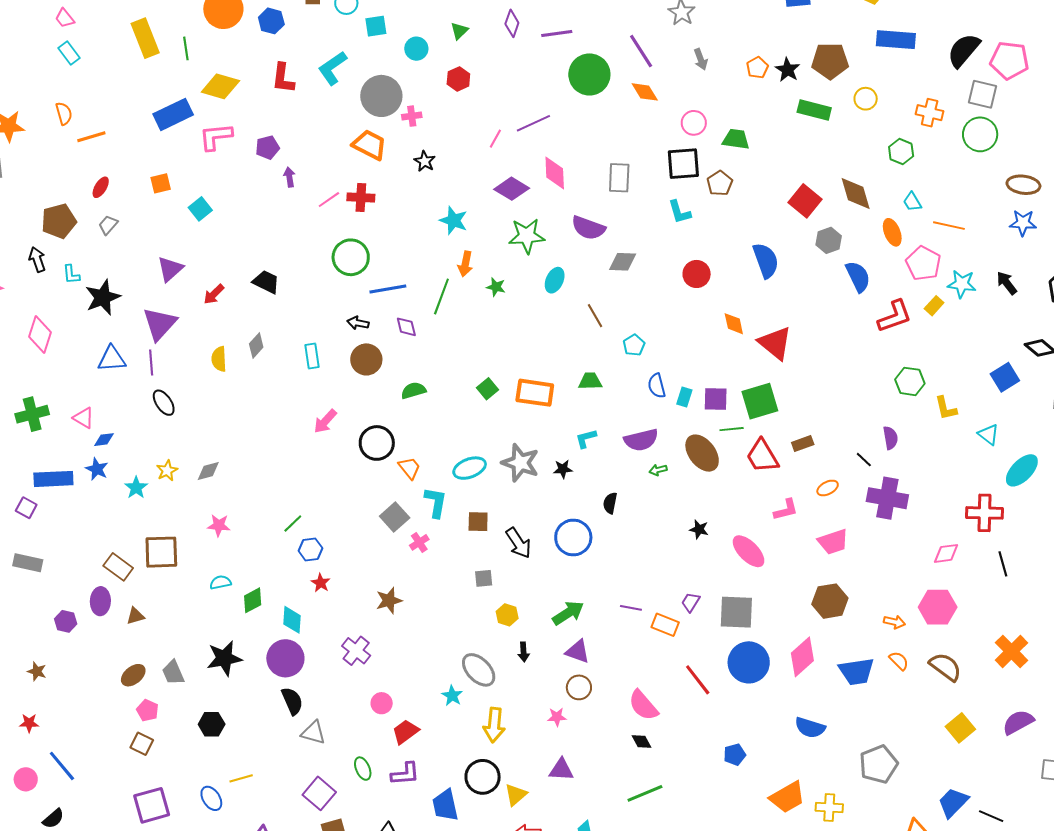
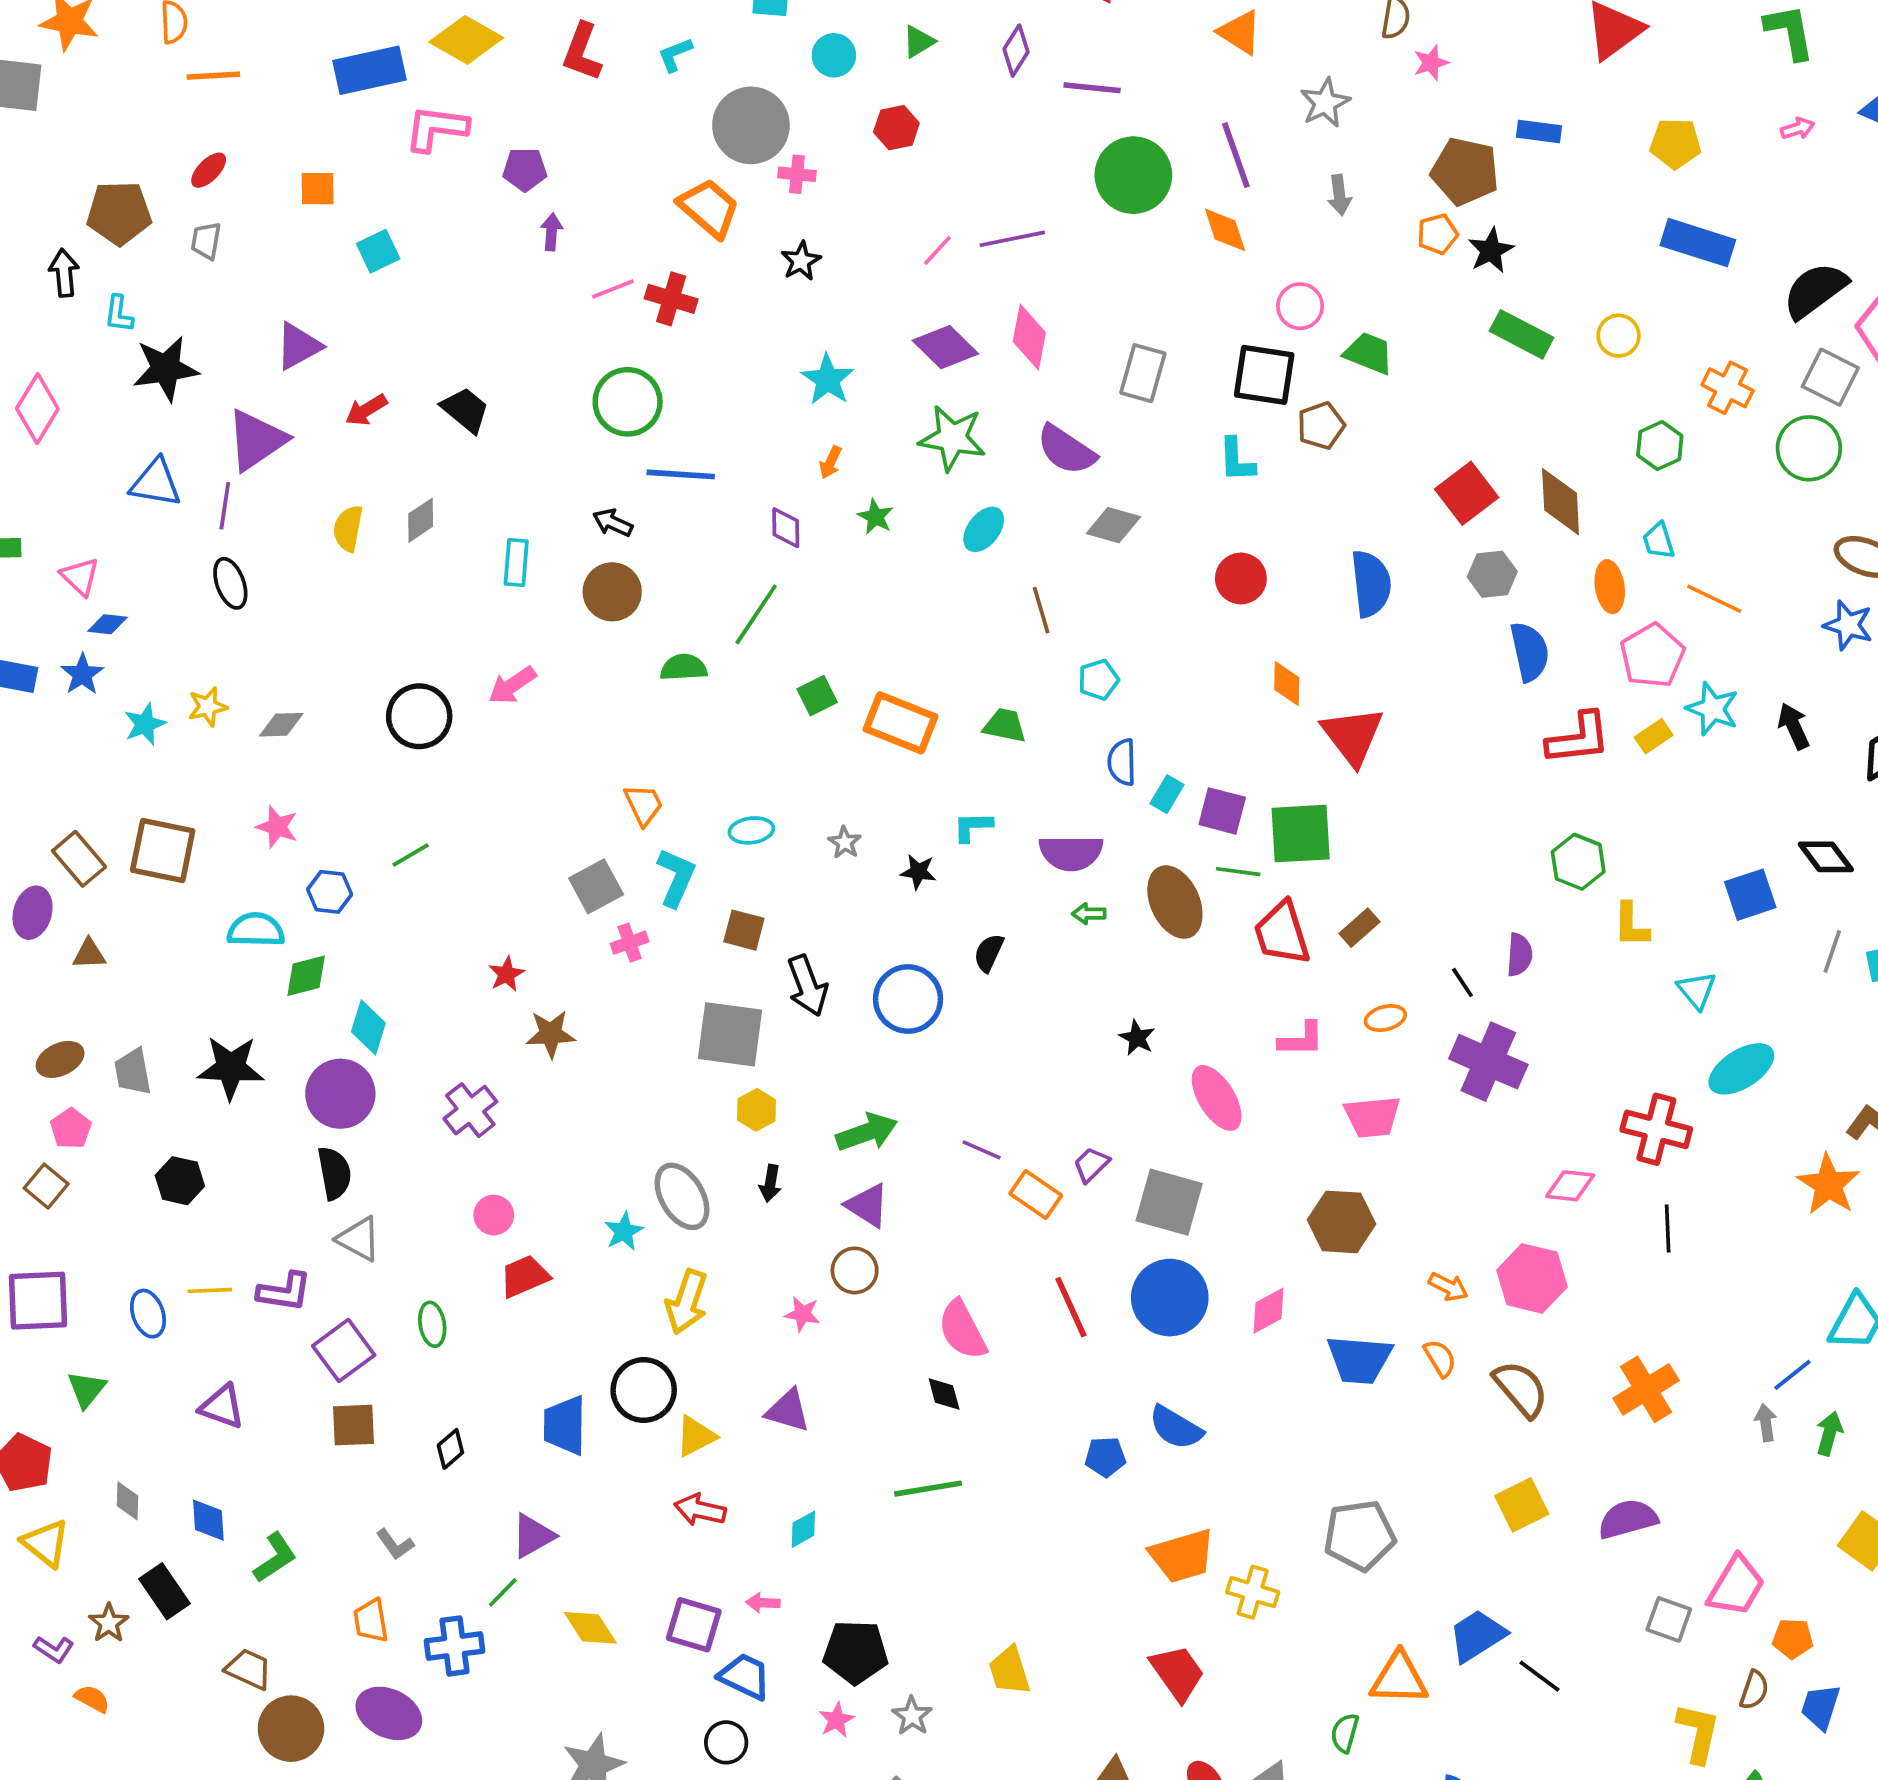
brown pentagon: (830, 61) -> (1465, 171), moved
cyan L-shape: (332, 68) -> (675, 55), size x0.6
gray trapezoid: (108, 225) -> (206, 241), turned -45
orange arrow: (465, 264) -> (830, 462), size x0.7
green line: (441, 297) -> (756, 614), moved
purple diamond: (406, 327) -> (786, 528), moved
black circle: (377, 443) -> (419, 716), moved
brown rectangle: (803, 443) -> (1359, 928), turned -35
gray star: (520, 463) -> (845, 842), size x0.5
cyan ellipse: (470, 468) -> (751, 830), size x0.7
blue hexagon: (310, 549) -> (330, 892), moved
gray square: (484, 578) -> (730, 1034), size x2.0
cyan semicircle: (220, 582) -> (256, 930), size x1.4
red star: (321, 583) -> (506, 974), moved
pink diamond: (802, 657) -> (1269, 1311), size x0.7
blue semicircle: (810, 728) -> (1176, 1428), moved
purple L-shape: (405, 774) -> (284, 1292), moved

